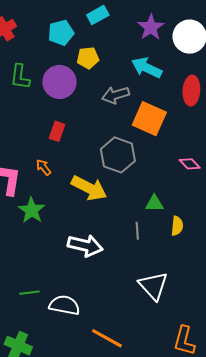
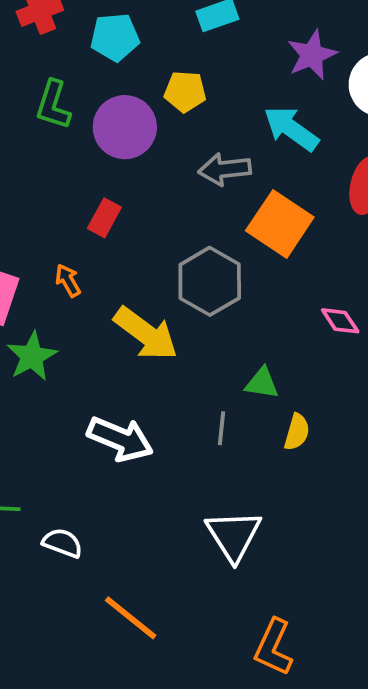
cyan pentagon: (61, 33) -> (115, 37), moved
white semicircle: (64, 305) -> (62, 543), size x0.7

